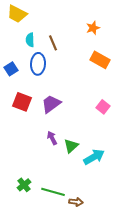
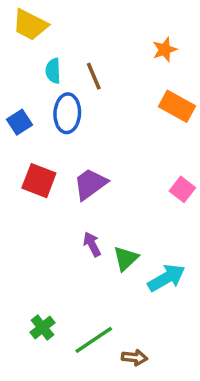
green line: (53, 192) -> (94, 340), turned -50

